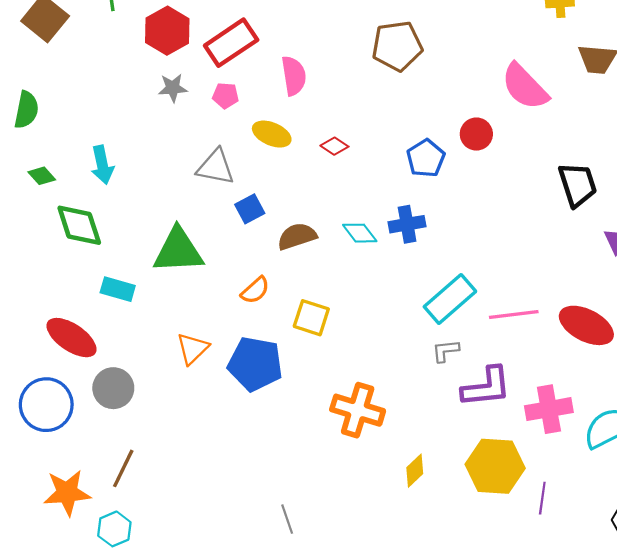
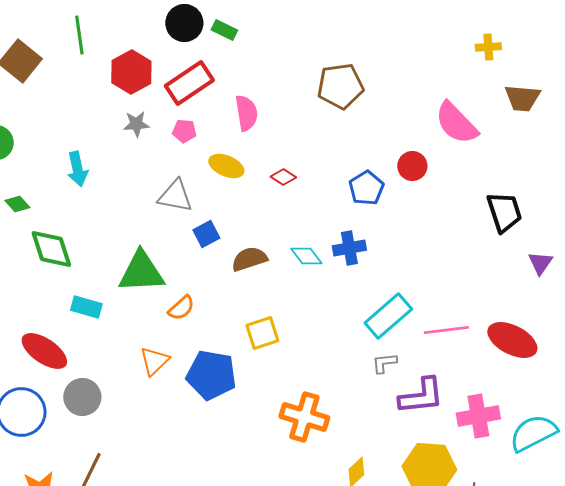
cyan arrow: (102, 165) -> (77, 169), moved
orange semicircle: (255, 290) -> (181, 308), moved
yellow square: (311, 318) -> (262, 333), turned -36

